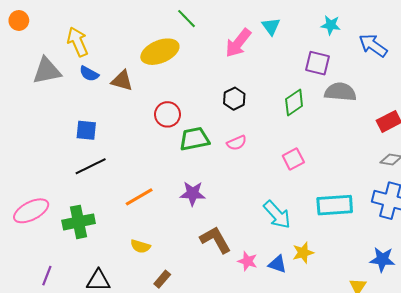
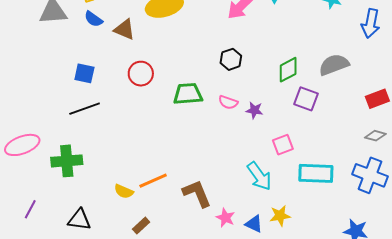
blue arrow: (373, 45) -> (371, 23), turned -120
purple square: (317, 63) -> (306, 99), moved
gray semicircle: (340, 92) -> (334, 65), turned -32
red circle: (167, 114) -> (141, 74), moved
pink semicircle: (237, 143) -> (228, 102), turned 36
pink square: (293, 159) -> (283, 145), moved
purple star: (193, 194) -> (254, 110), moved, size x0.7
orange line: (139, 197) -> (153, 181), moved

